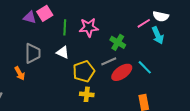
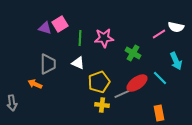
cyan arrow: (158, 35) -> (176, 61), moved
gray line: (109, 61) -> (122, 94), moved
orange arrow: (20, 73) -> (35, 84), turned 144

